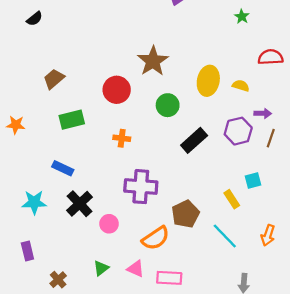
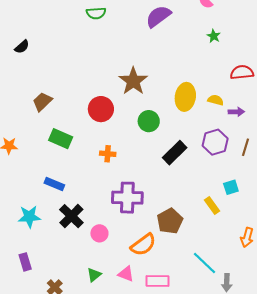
purple arrow: (263, 113) -> (236, 112), moved
green rectangle: (72, 120) -> (61, 139), turned 40
cyan line: (225, 236) -> (204, 263), moved

